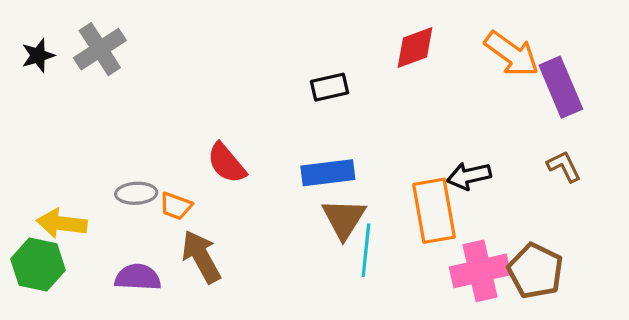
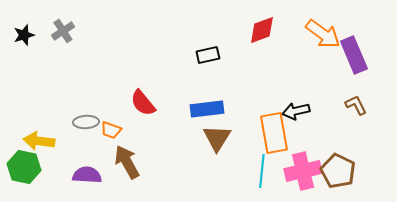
gray cross: (100, 49) -> (63, 31), size x0.7
cyan line: (366, 250) -> (262, 171), moved

